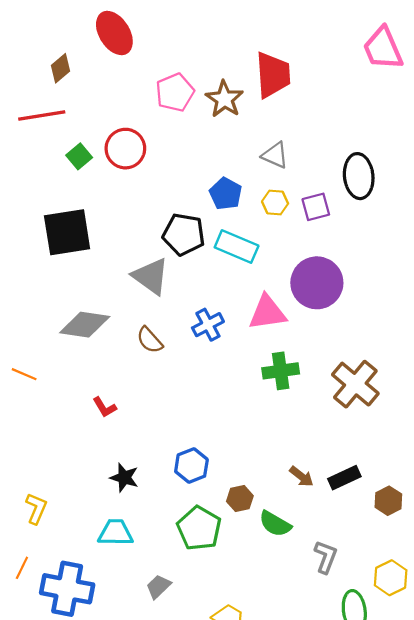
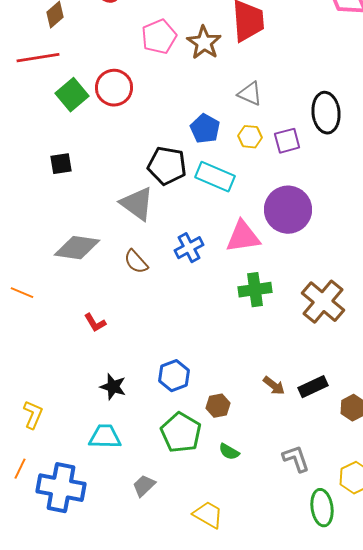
green square: (79, 156) -> (72, 95), size x1.4
black square: (67, 232) -> (61, 164), size x0.5
green semicircle: (275, 524) -> (229, 452), moved, size x0.7
gray L-shape: (326, 557) -> (296, 459), turned -40

